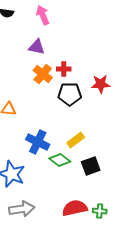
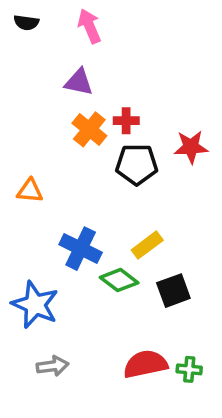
gray arrow: (22, 209) -> (53, 366), size x0.7

